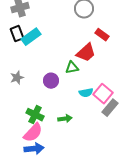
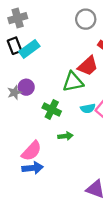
green triangle: (72, 68) -> (73, 82), size x1.5
purple circle: (51, 81) -> (26, 87), moved
green cross: (35, 115) -> (52, 109), moved

